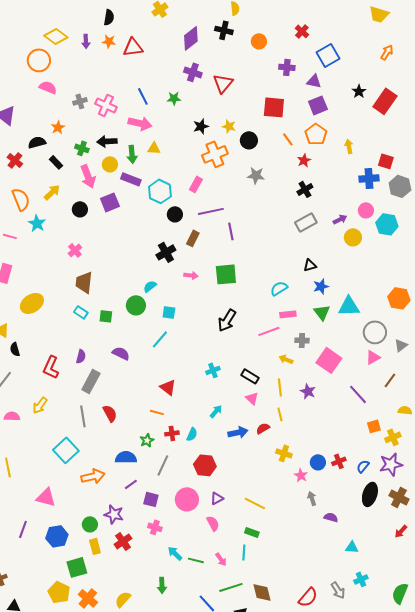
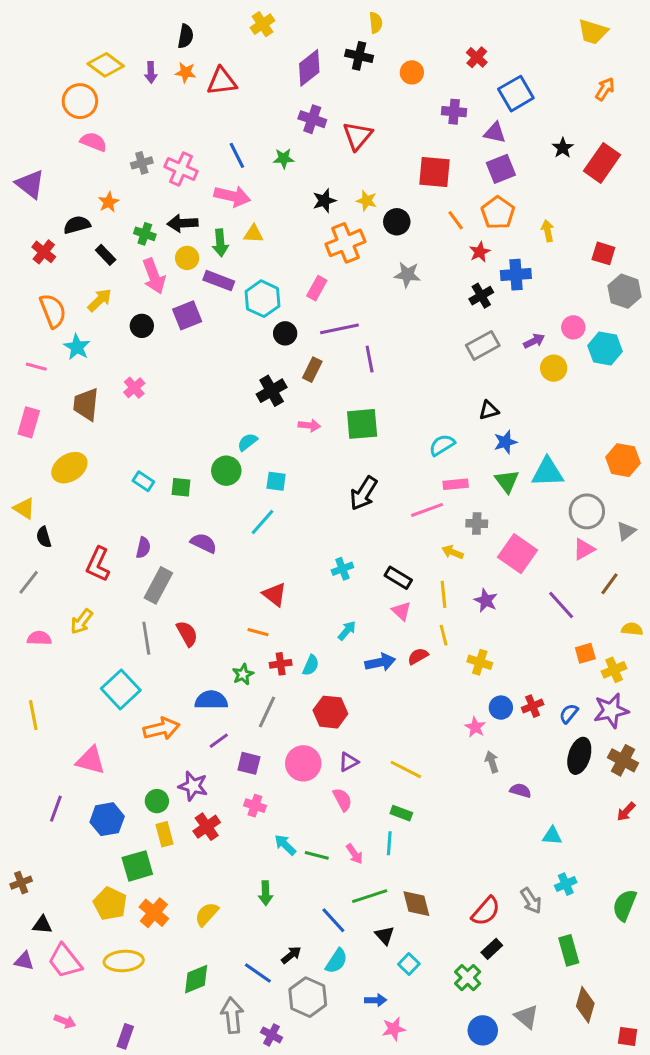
blue cross: (369, 178) -> (516, 275), moved
brown trapezoid: (84, 282) -> (86, 404), moved
yellow cross: (284, 453) -> (480, 662), moved

